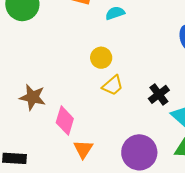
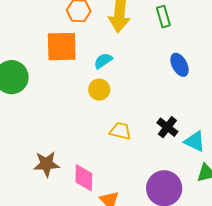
yellow circle: (101, 58) -> (99, 90), moved
yellow trapezoid: (113, 85) -> (120, 131), turned -110

